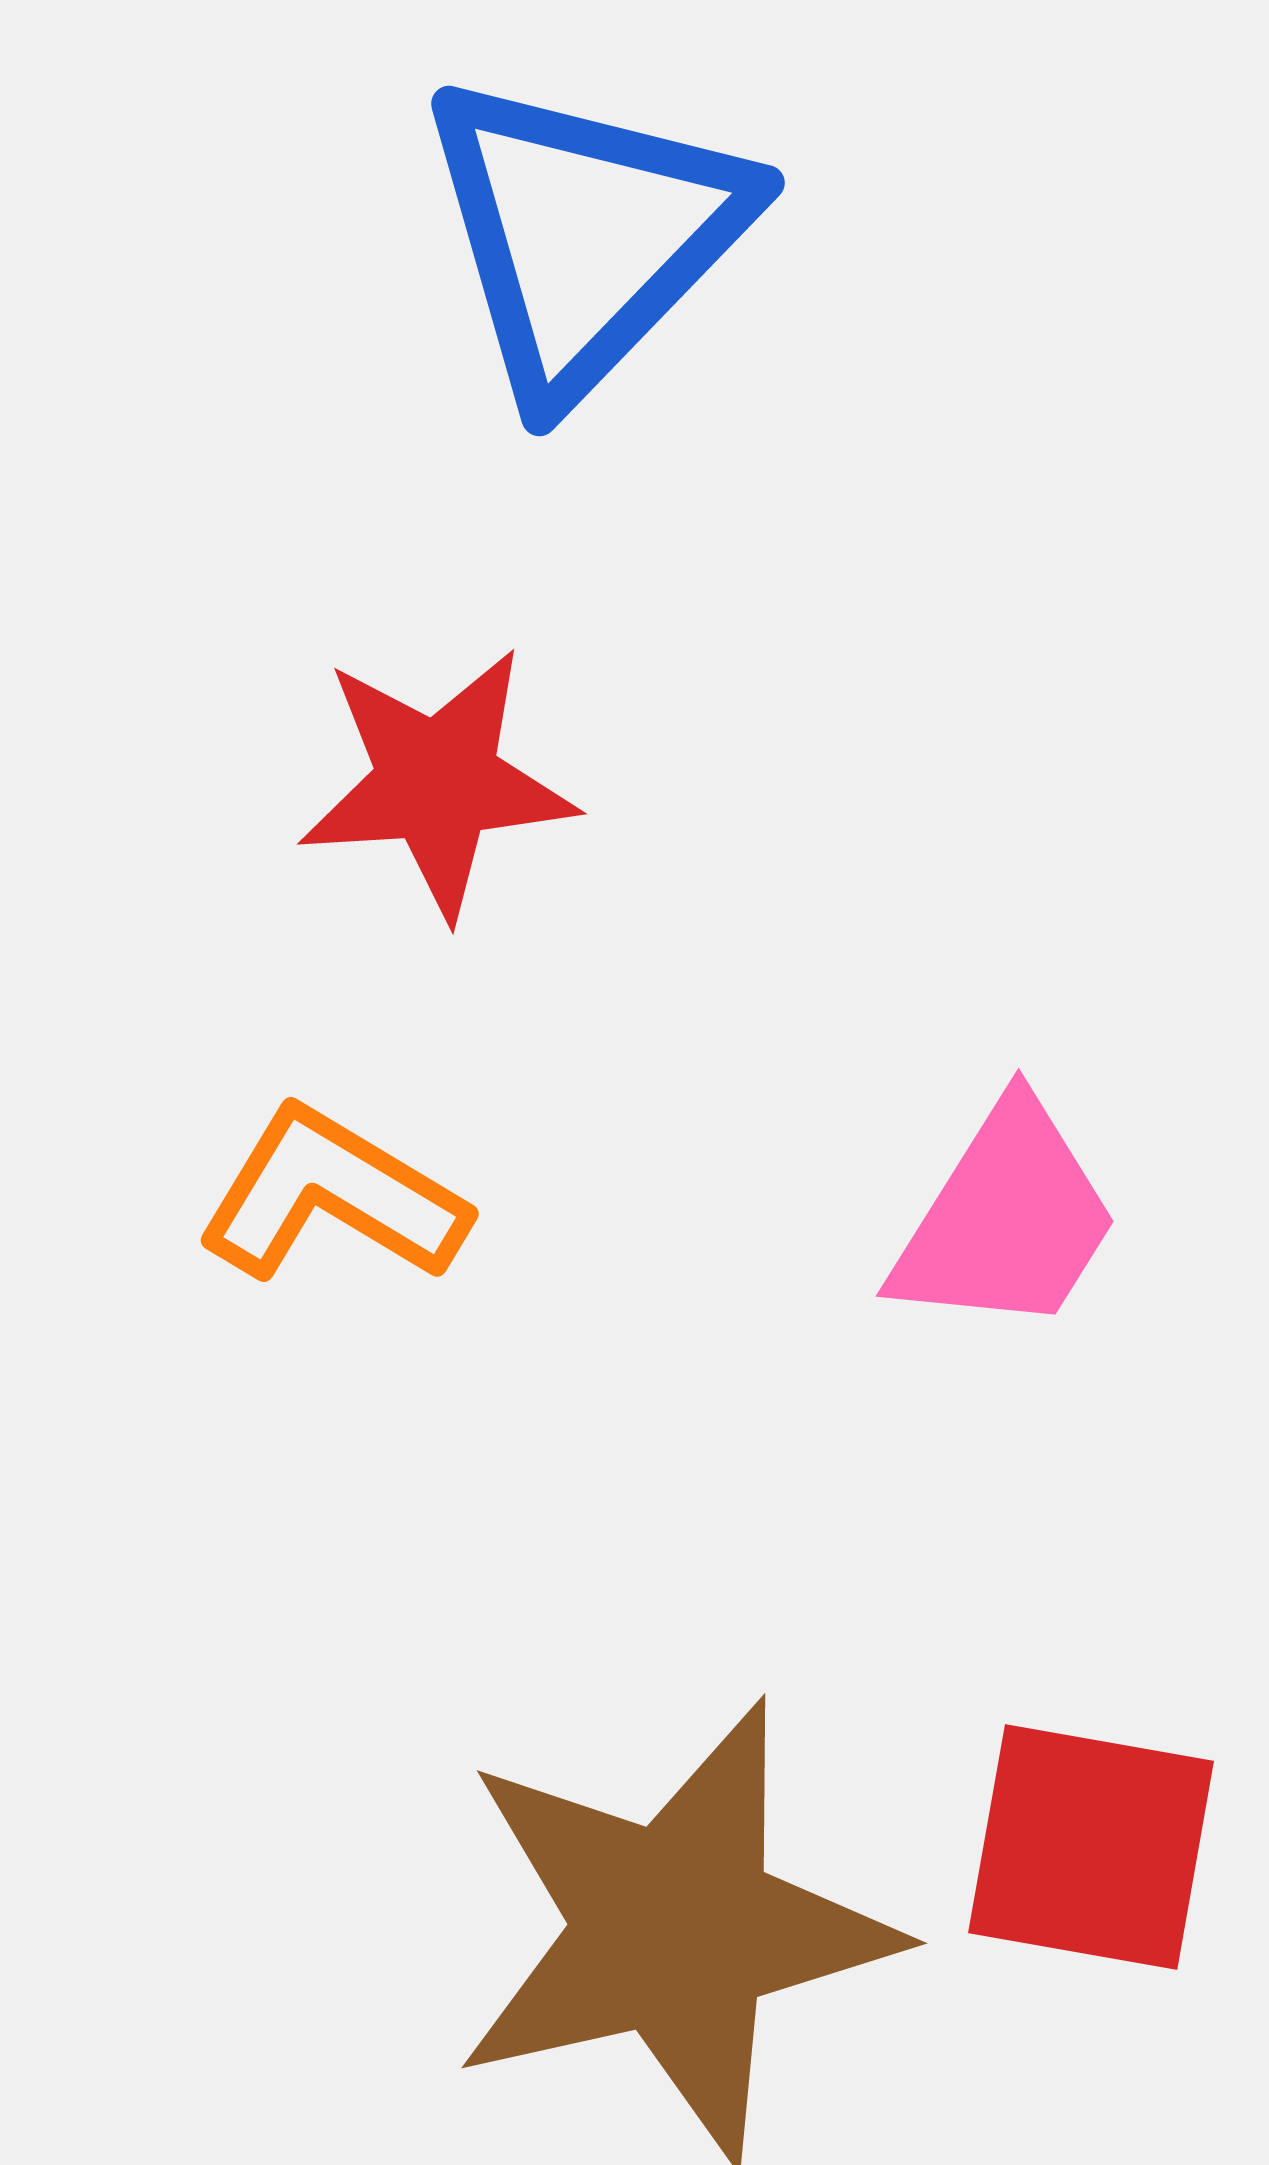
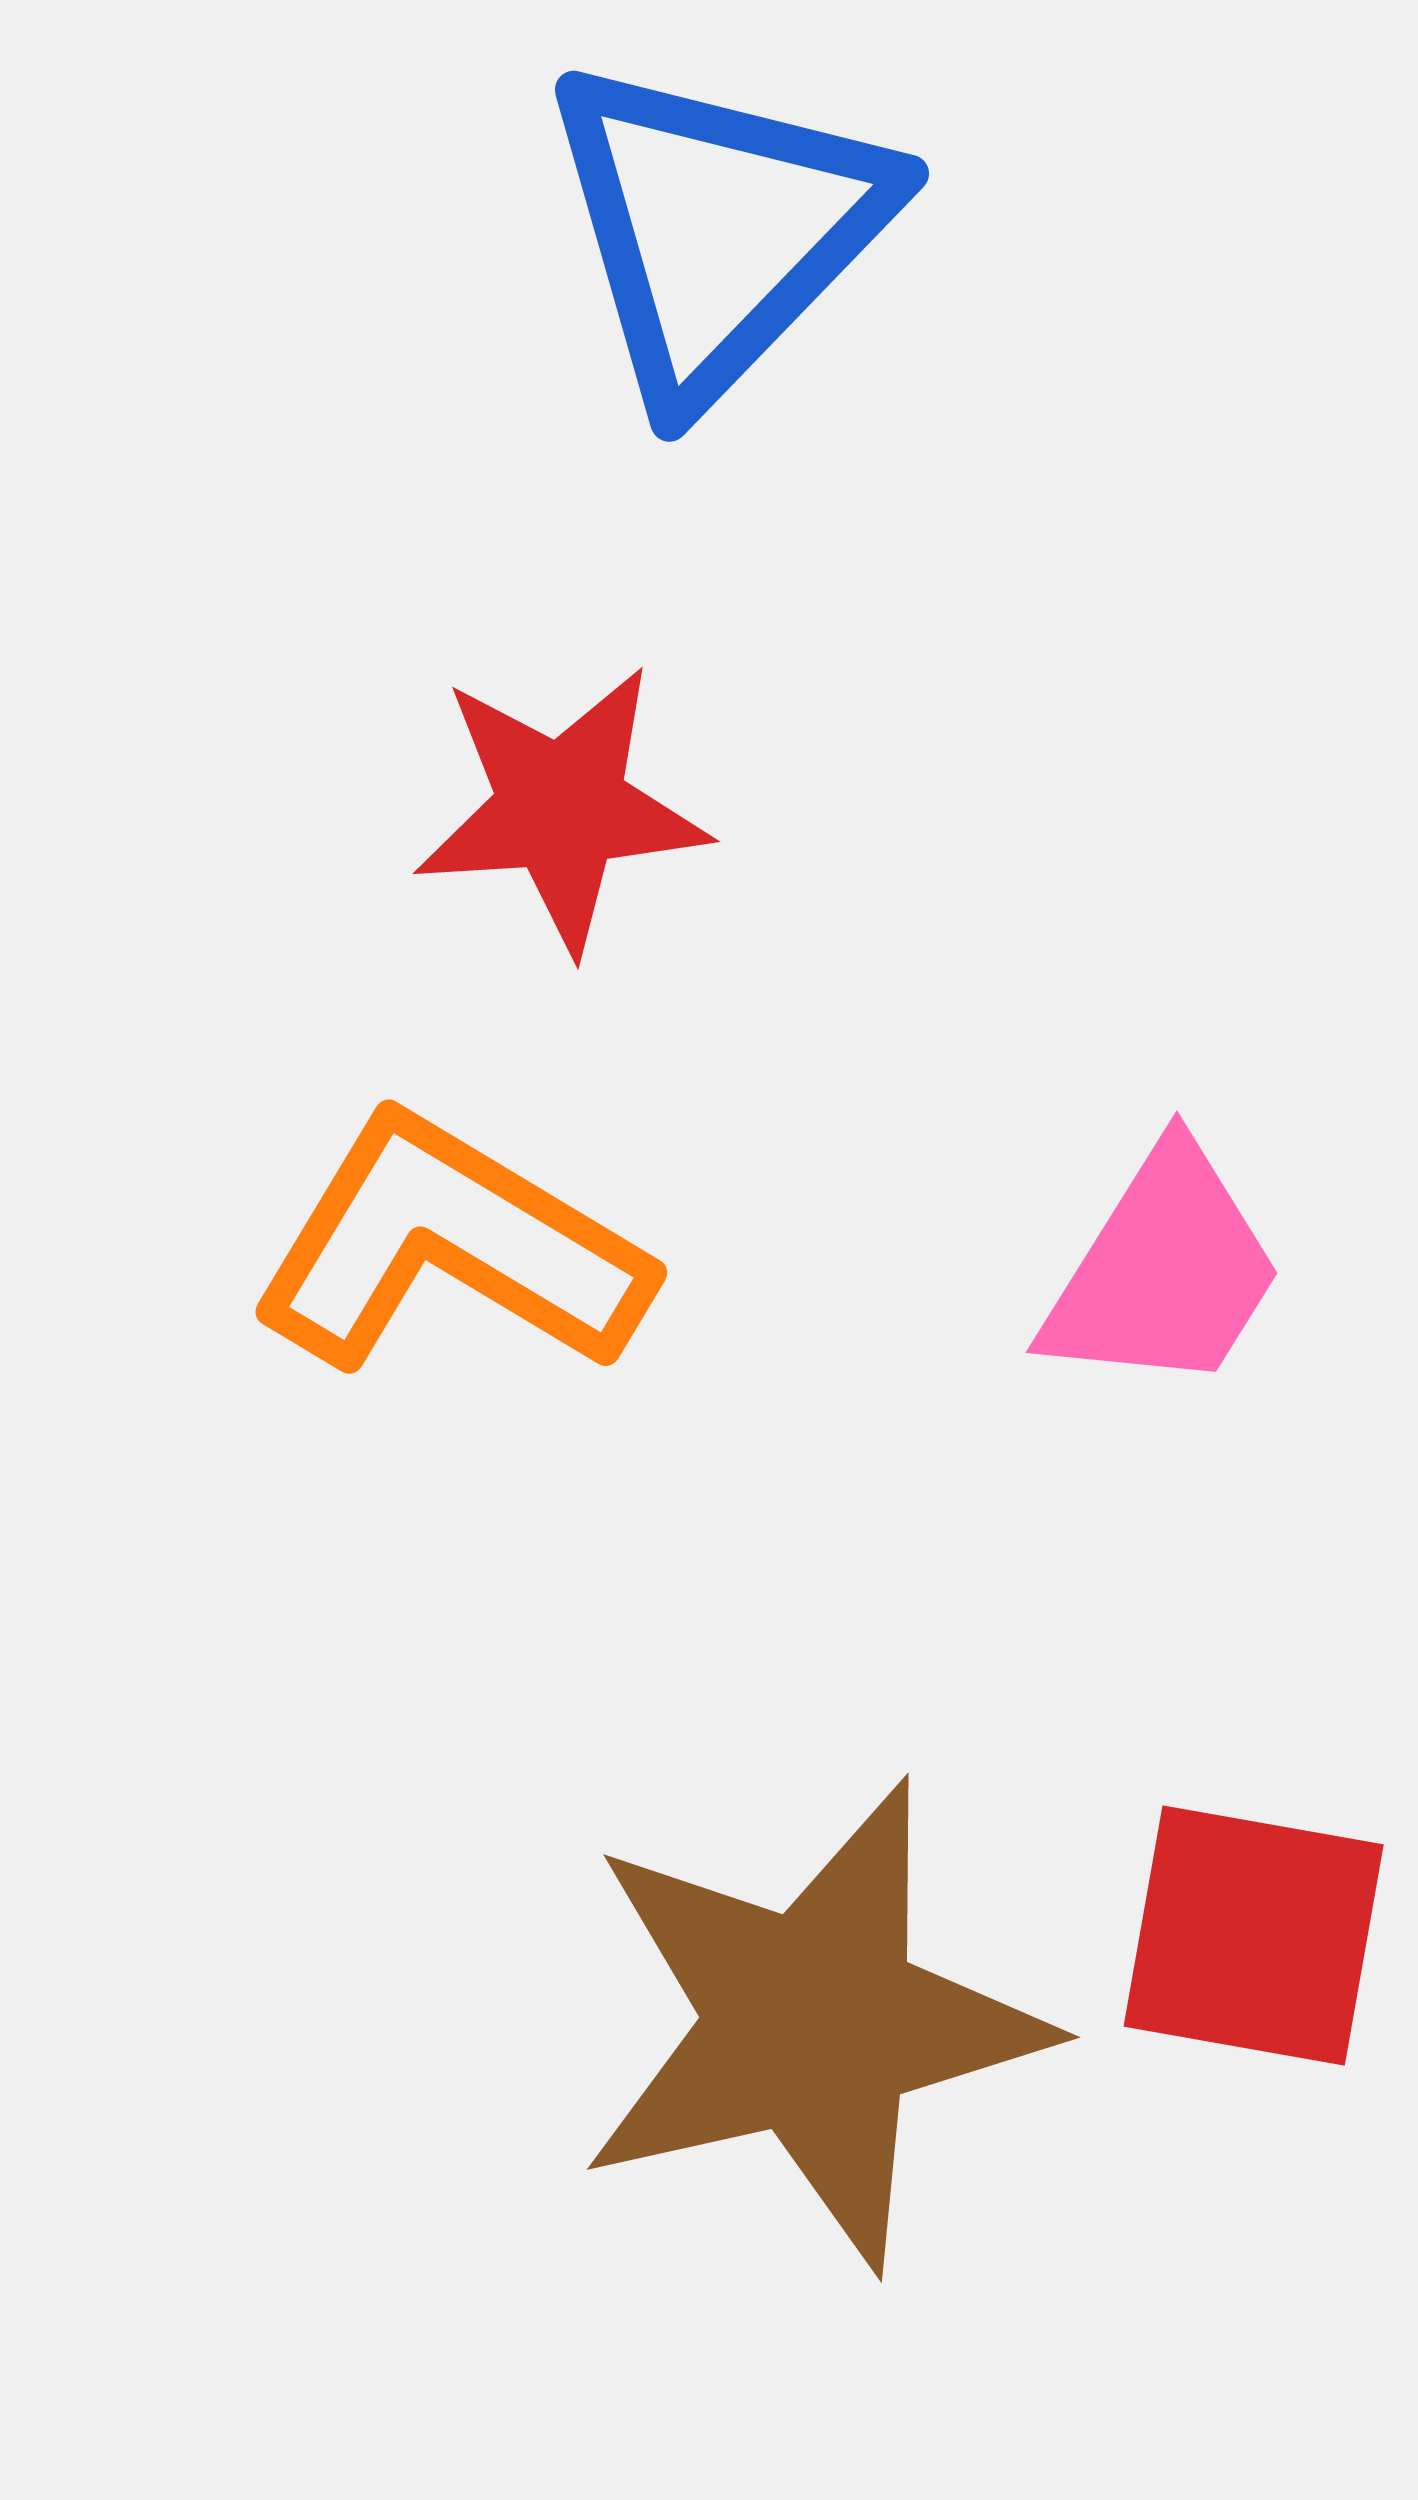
orange L-shape: (332, 1196) -> (450, 1246), size x1.4

